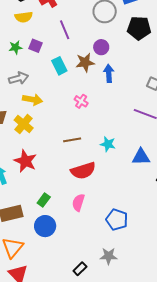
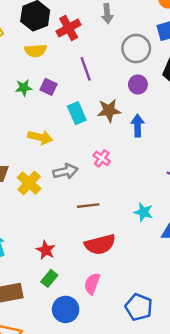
purple circle: (101, 47) -> (138, 84), moved
gray arrow: (19, 78) -> (65, 171), moved
yellow arrow: (32, 100) -> (40, 137), moved
cyan star: (108, 144) -> (143, 212), moved
red star: (25, 161) -> (46, 250), moved, size x0.7
blue circle: (45, 226) -> (66, 309), moved

